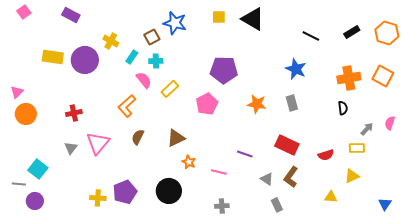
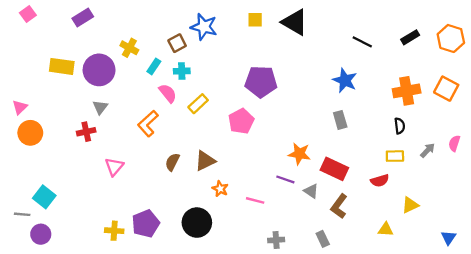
purple rectangle: (71, 15) -> (83, 17), turned -60
orange star: (257, 104) -> (299, 154), moved
brown semicircle: (138, 137) -> (172, 162), moved
pink triangle: (98, 143) -> (114, 167), size x0.7
gray triangle: (71, 148) -> (100, 107), moved
yellow rectangle: (357, 148) -> (395, 156), moved
gray triangle: (267, 179) -> (311, 191), moved
gray cross: (222, 206) -> (276, 240), moved

